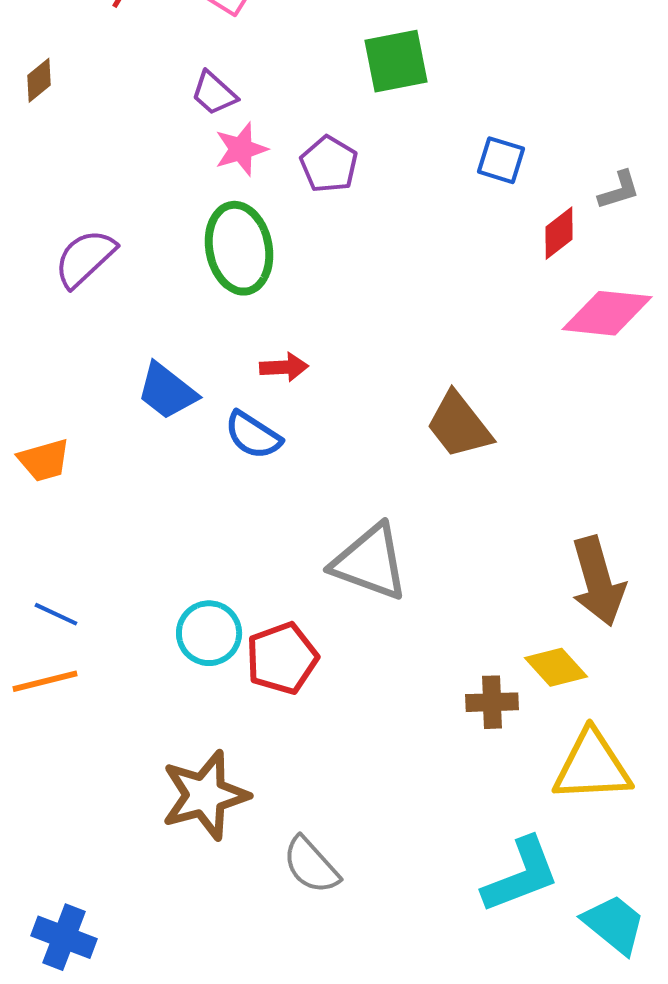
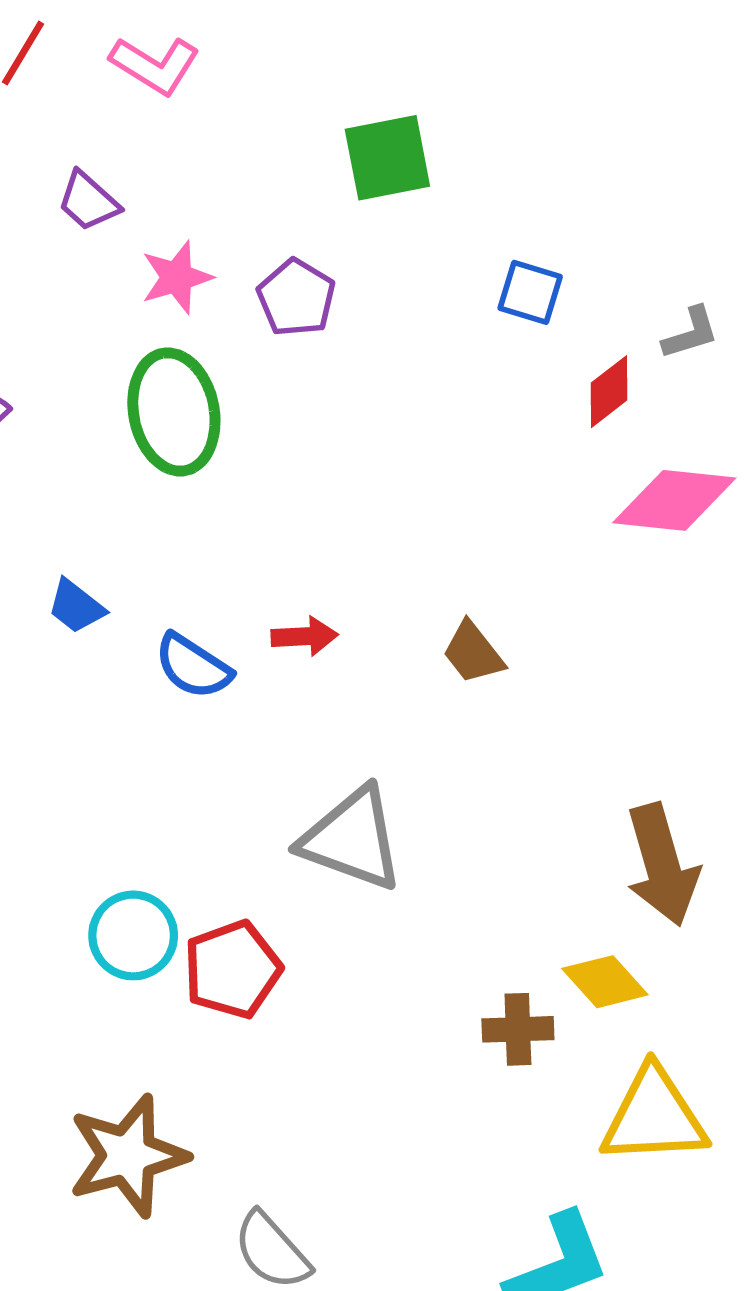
purple trapezoid: (214, 93) -> (88, 201), moved
red arrow: (284, 367) -> (304, 636), moved
blue trapezoid: (167, 391) -> (76, 606), size x0.7
brown trapezoid: (459, 425) -> (473, 653), size x0.7

